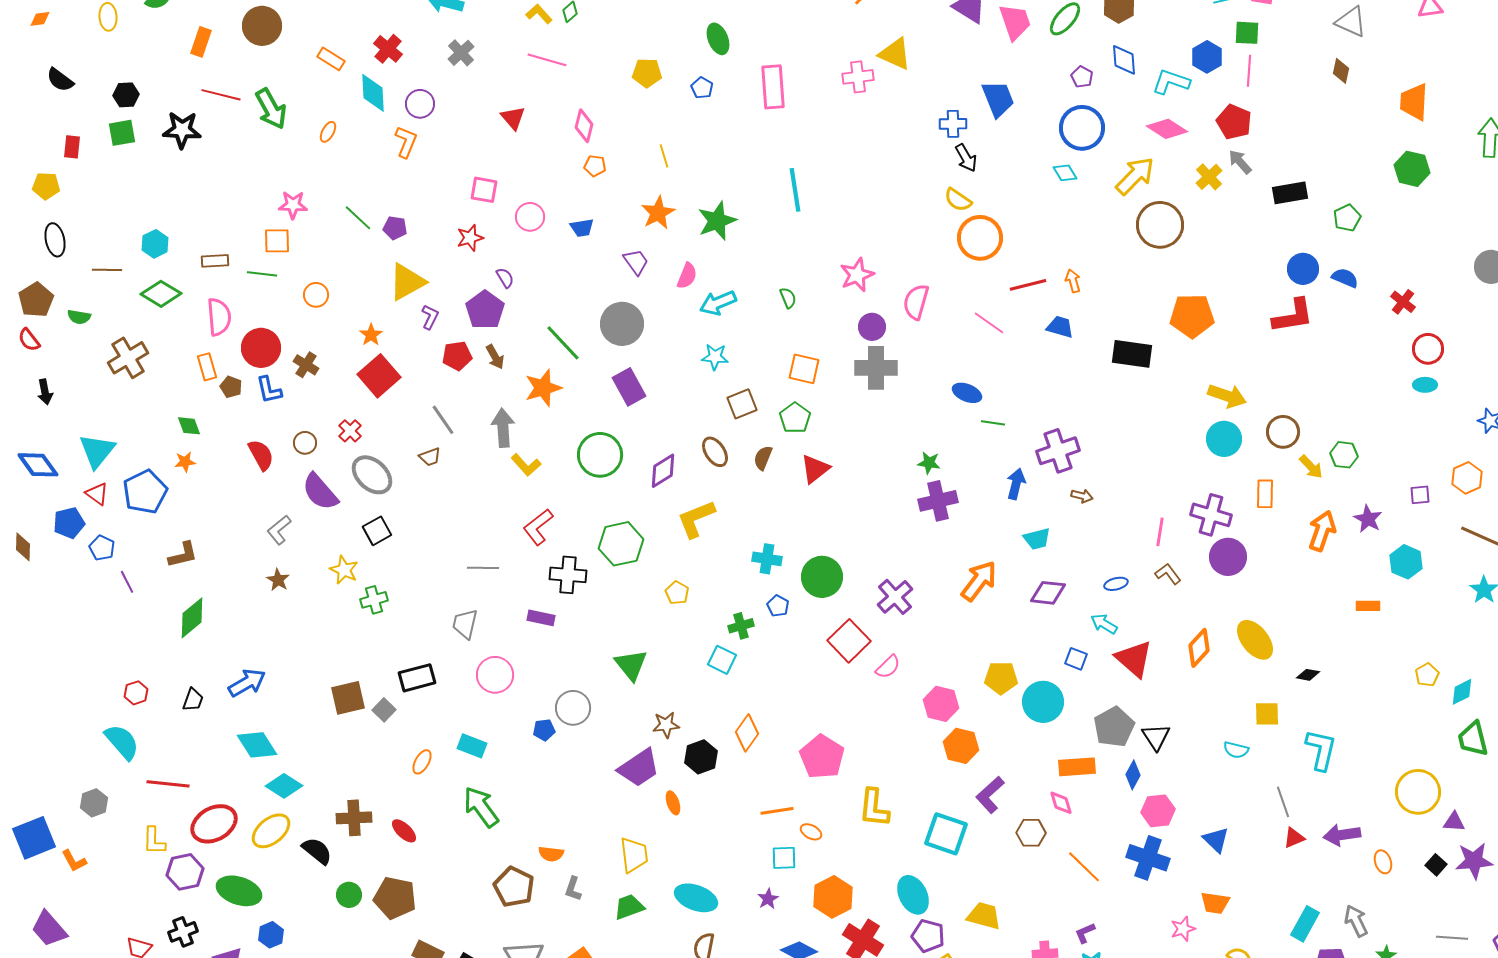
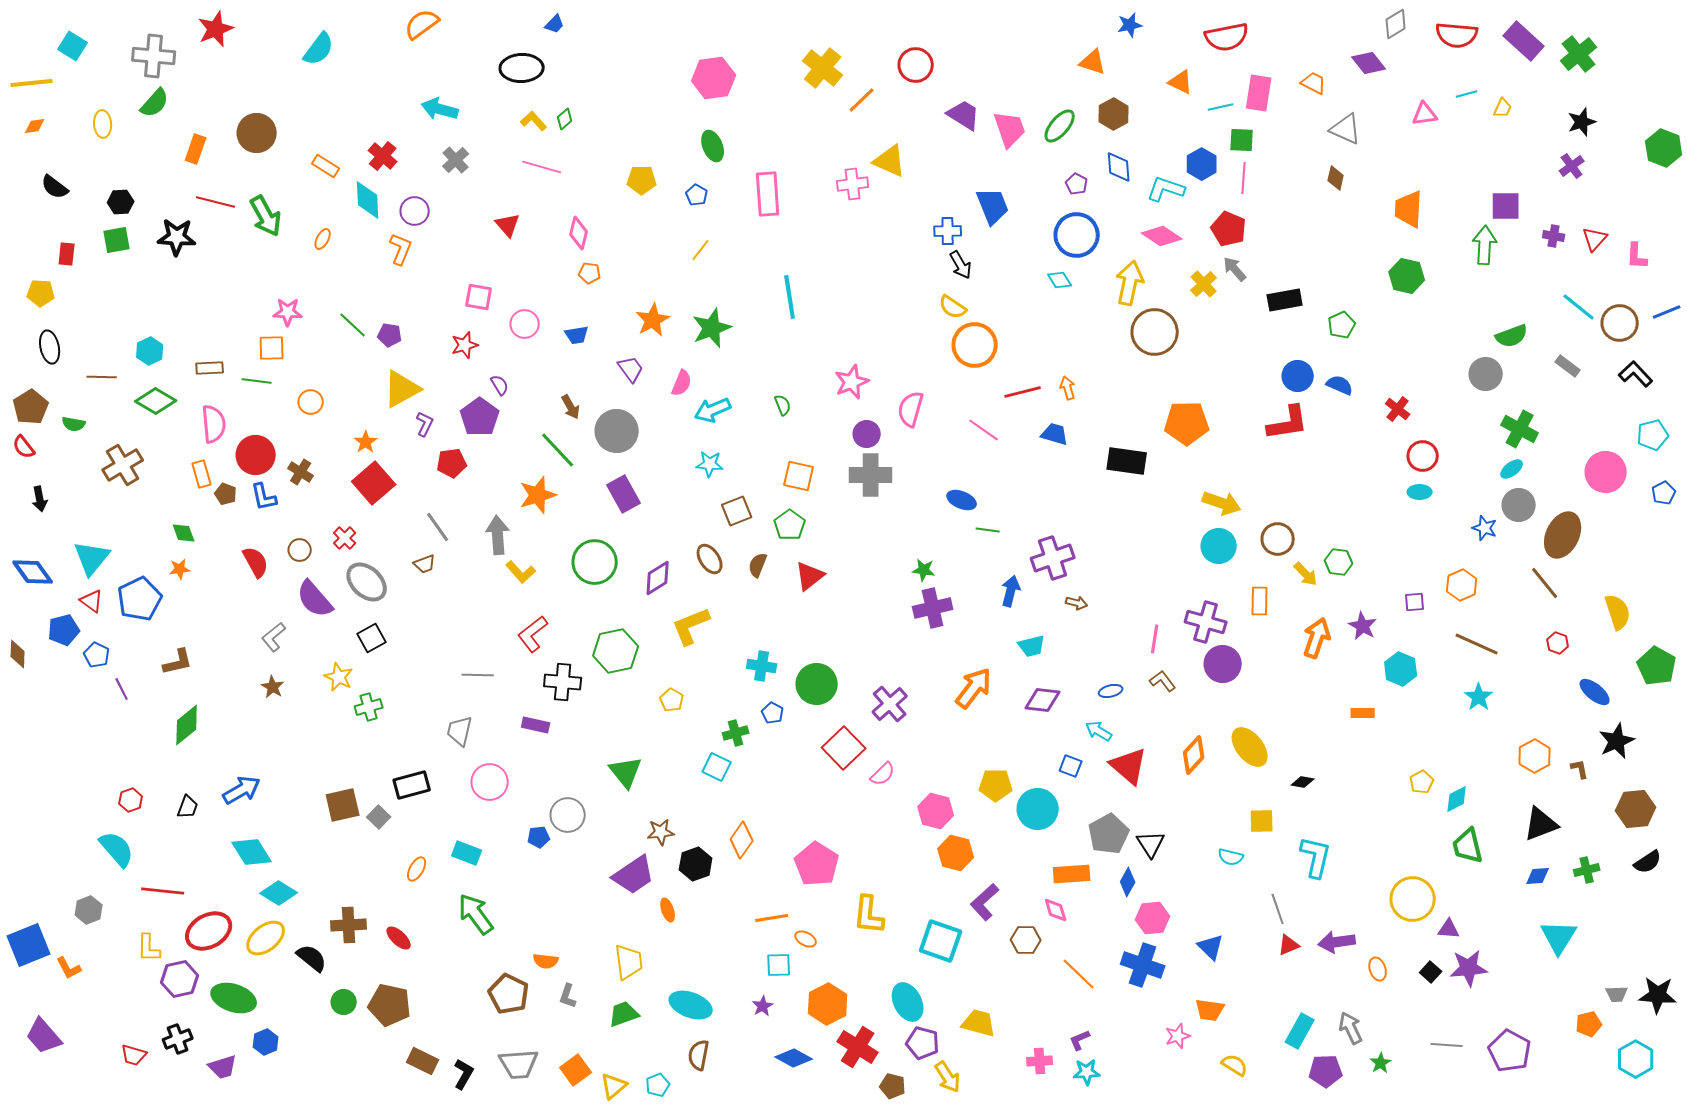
yellow line: (664, 156) -> (701, 250), moved, turned 55
yellow arrow: (1135, 176) -> (1130, 283), turned -33
brown arrow: (495, 357) -> (571, 407), moved

